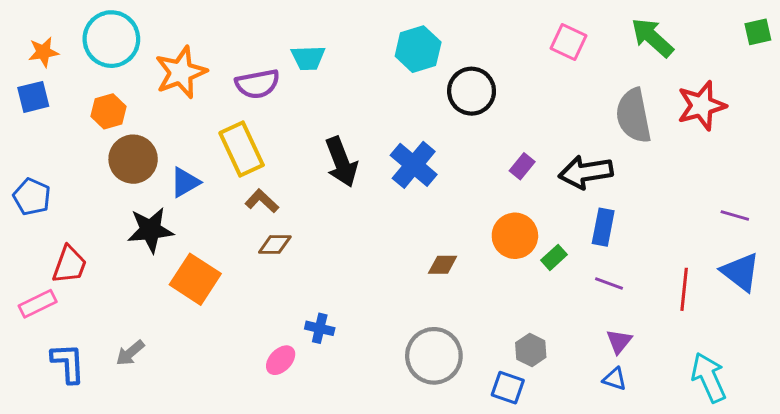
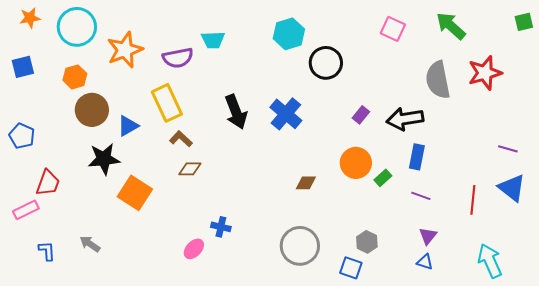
orange star: (43, 52) -> (30, 18), moved
gray arrow: (130, 353) -> (90, 244), turned 75
blue L-shape: (68, 363) -> (47, 251), size x0.7

